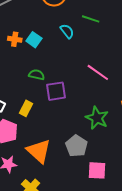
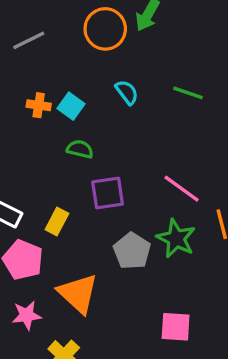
green line: (91, 19) -> (188, 93), moved
pink line: (98, 72) -> (182, 189), moved
green semicircle: (37, 75) -> (80, 149), moved
gray pentagon: (77, 146) -> (132, 251), moved

